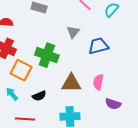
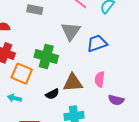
gray triangle: (73, 32) -> (71, 31), size x1.5
cyan arrow: (12, 94) -> (14, 98), turned -32
black semicircle: (39, 96) -> (52, 94), moved

